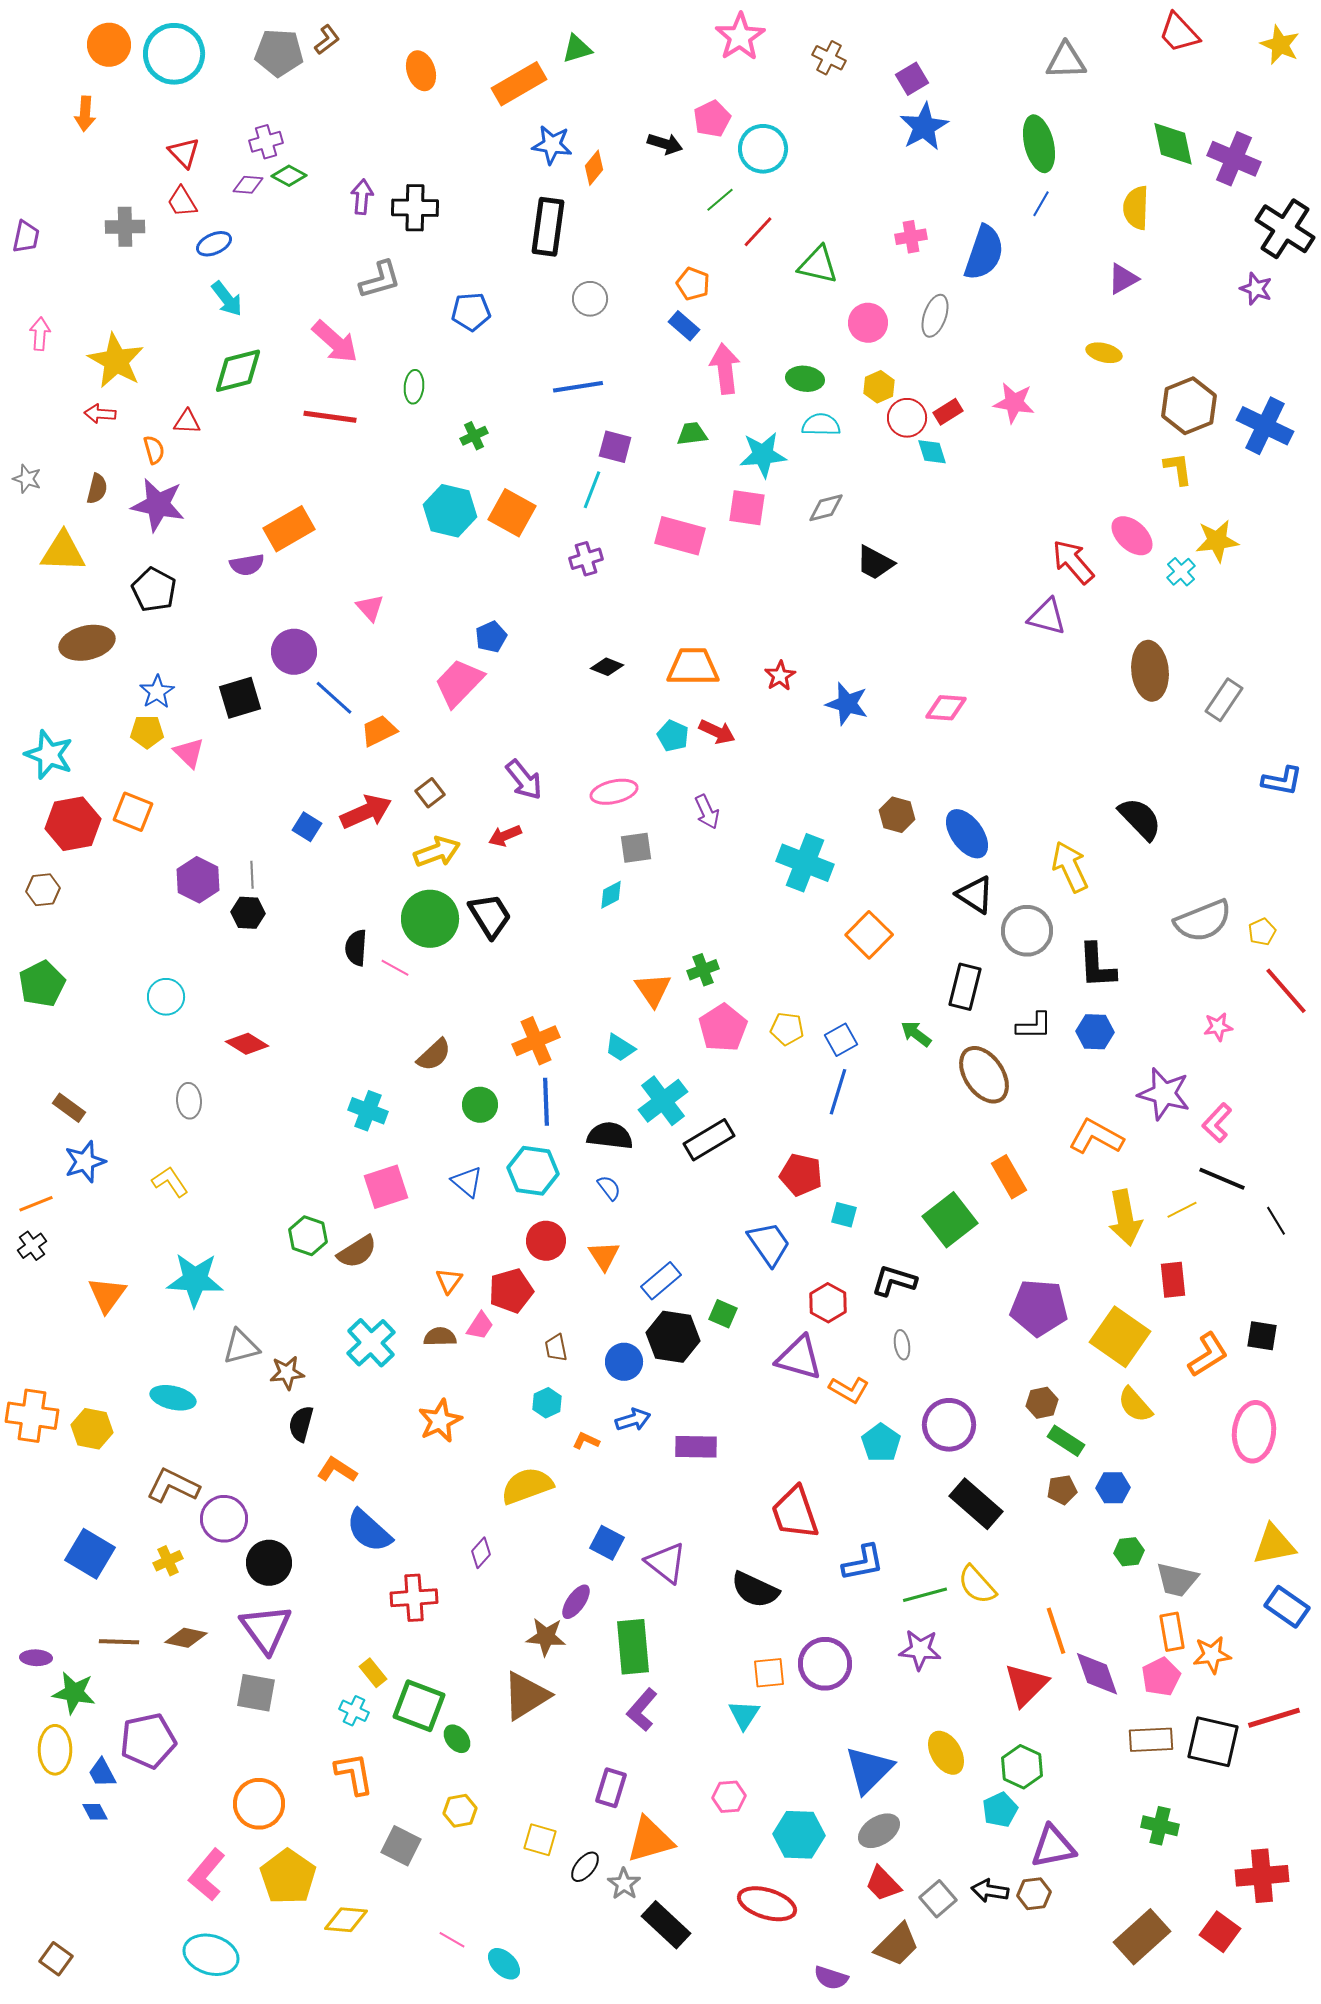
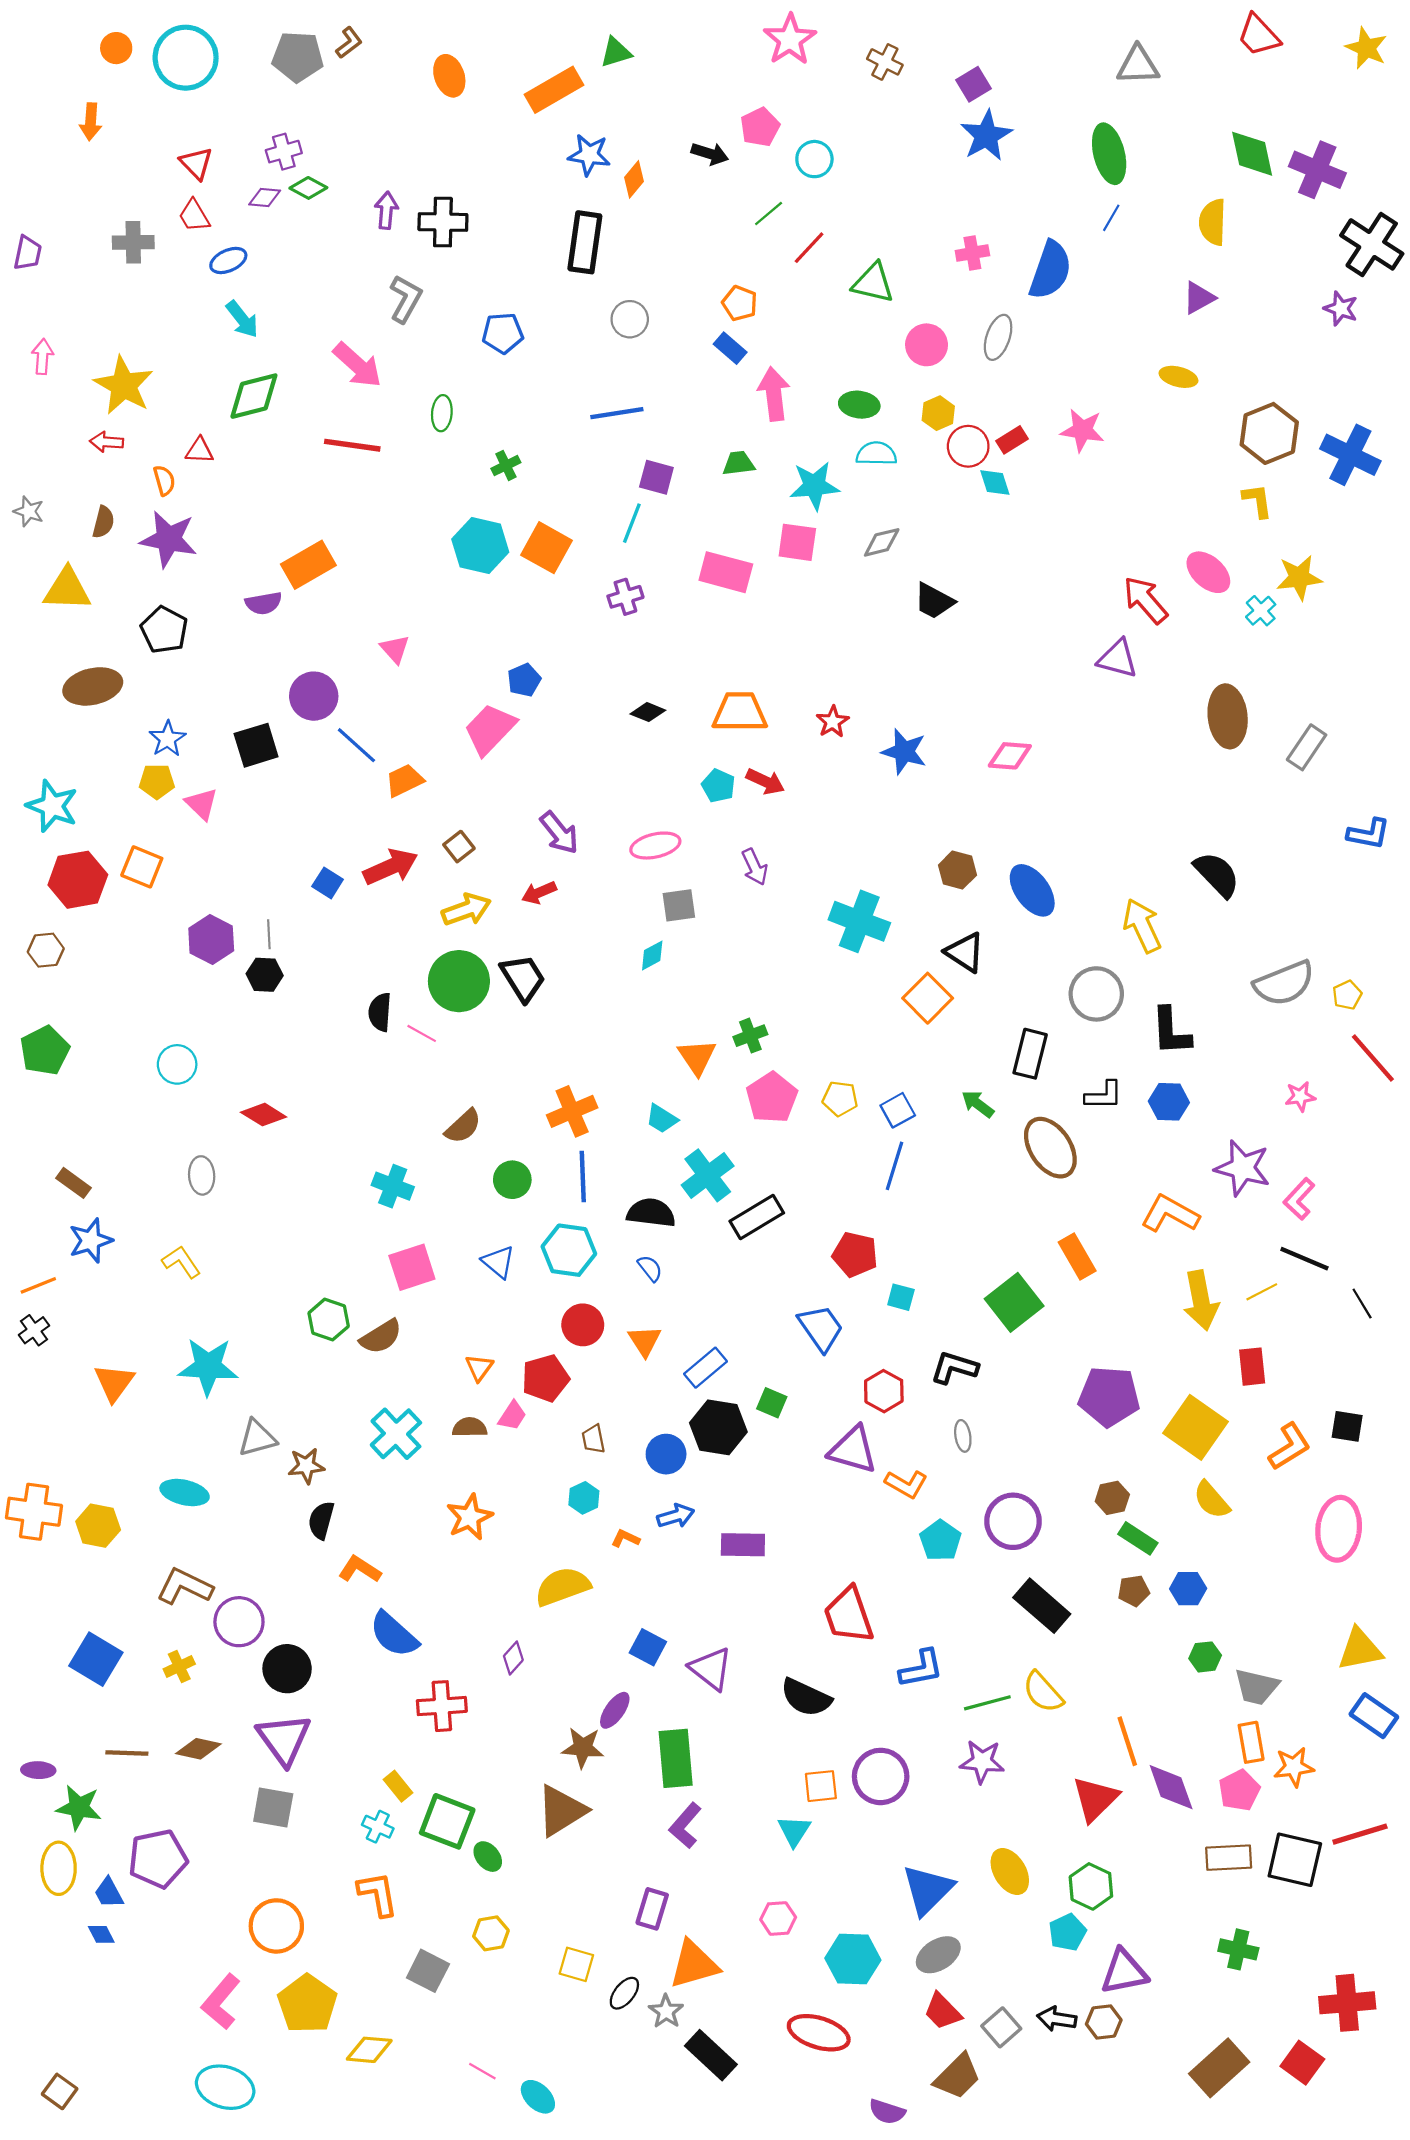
orange circle: (109, 45) -> (116, 48), size x0.7
cyan circle: (763, 149) -> (814, 159), size x0.7
gray L-shape: (380, 280) -> (406, 299), turned -45
black triangle: (975, 895) -> (965, 952), moved

